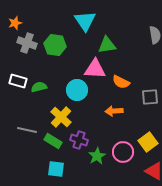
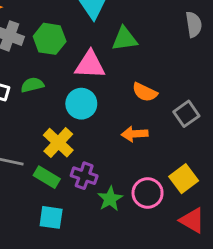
pink triangle: (95, 69) -> (90, 65), moved
green semicircle: (39, 87) -> (32, 85), moved
gray square: (150, 97) -> (186, 114), turned -30

